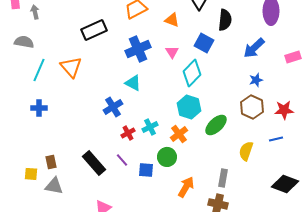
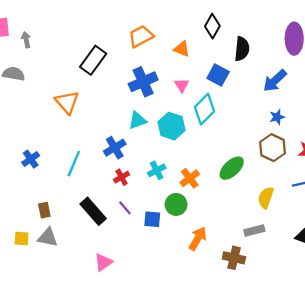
black rectangle: (94, 30) -> (93, 60), turned -30
cyan line: (39, 70) -> (74, 164), moved
cyan triangle: (133, 83) -> (137, 120), turned -48
cyan hexagon: (189, 107) -> (171, 126), moved
blue cross: (39, 108) -> (31, 159), moved, turned -35
red cross: (128, 133) -> (122, 177), moved
yellow square: (31, 174) -> (22, 239), moved
gray rectangle: (223, 178) -> (254, 231), moved, turned 66

